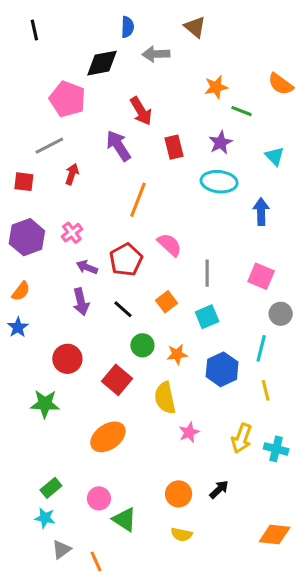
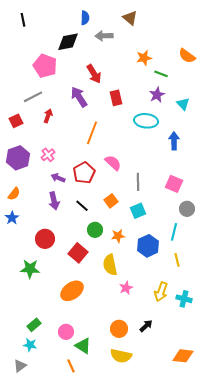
purple star: (221, 143) -> (157, 95), moved
red square: (24, 182) -> (16, 121), turned -32
yellow semicircle: (182, 534) -> (121, 356), size x1.5
gray triangle: (61, 549) -> (20, 366), moved
orange line: (96, 561) -> (71, 366), moved

